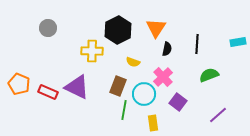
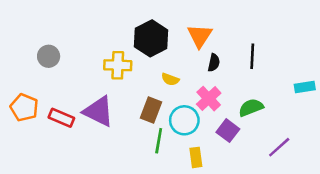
gray circle: (48, 28) -> (49, 56), moved
cyan rectangle: (238, 42) -> (305, 87), moved
green semicircle: (209, 75) -> (251, 107), moved

